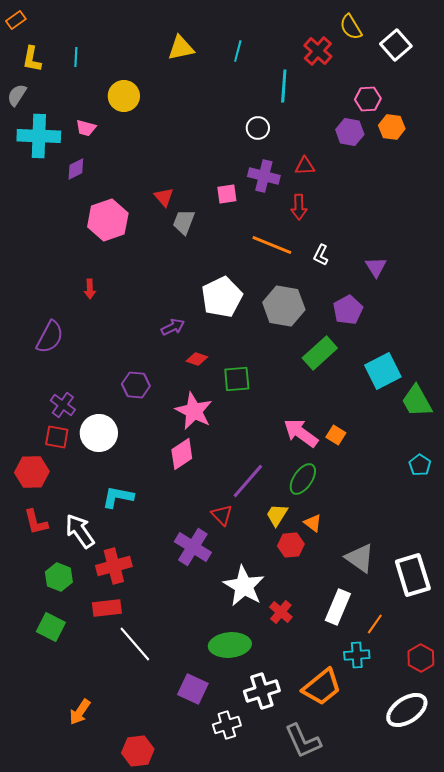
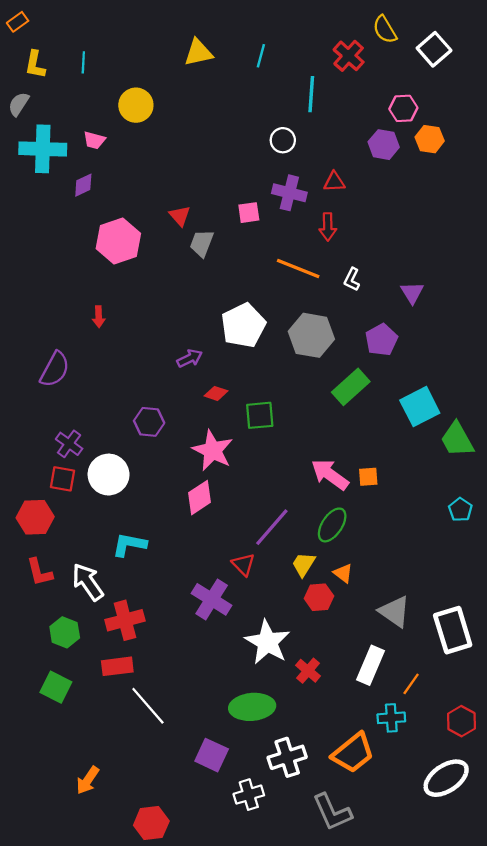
orange square: (336, 435) -> (368, 477), turned -36

